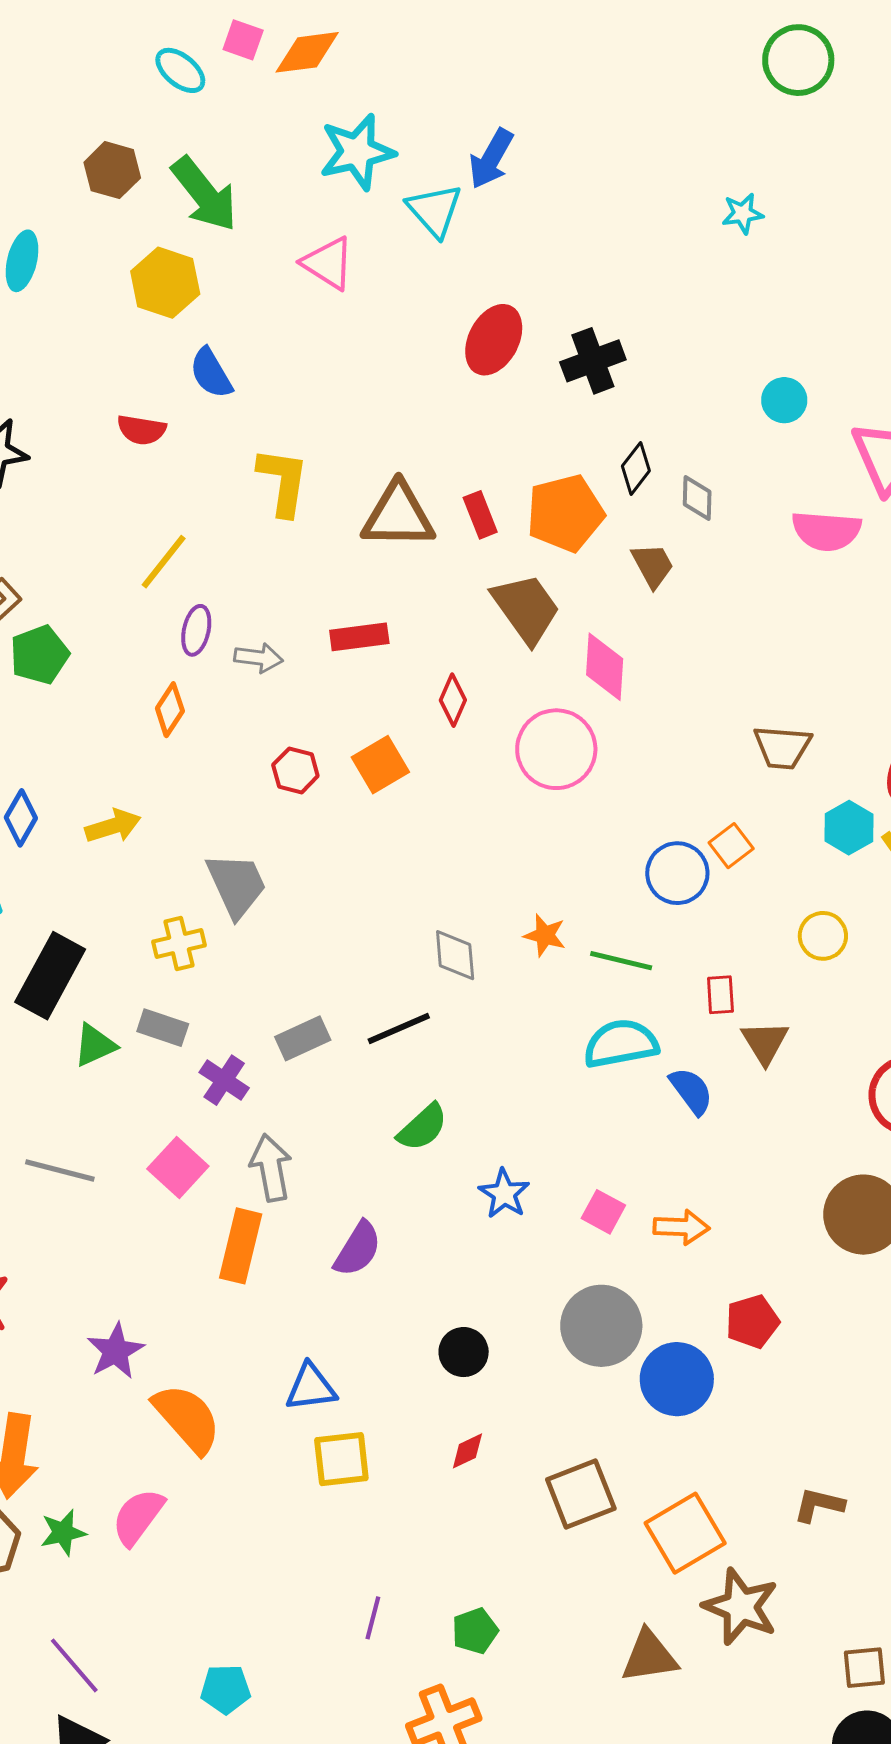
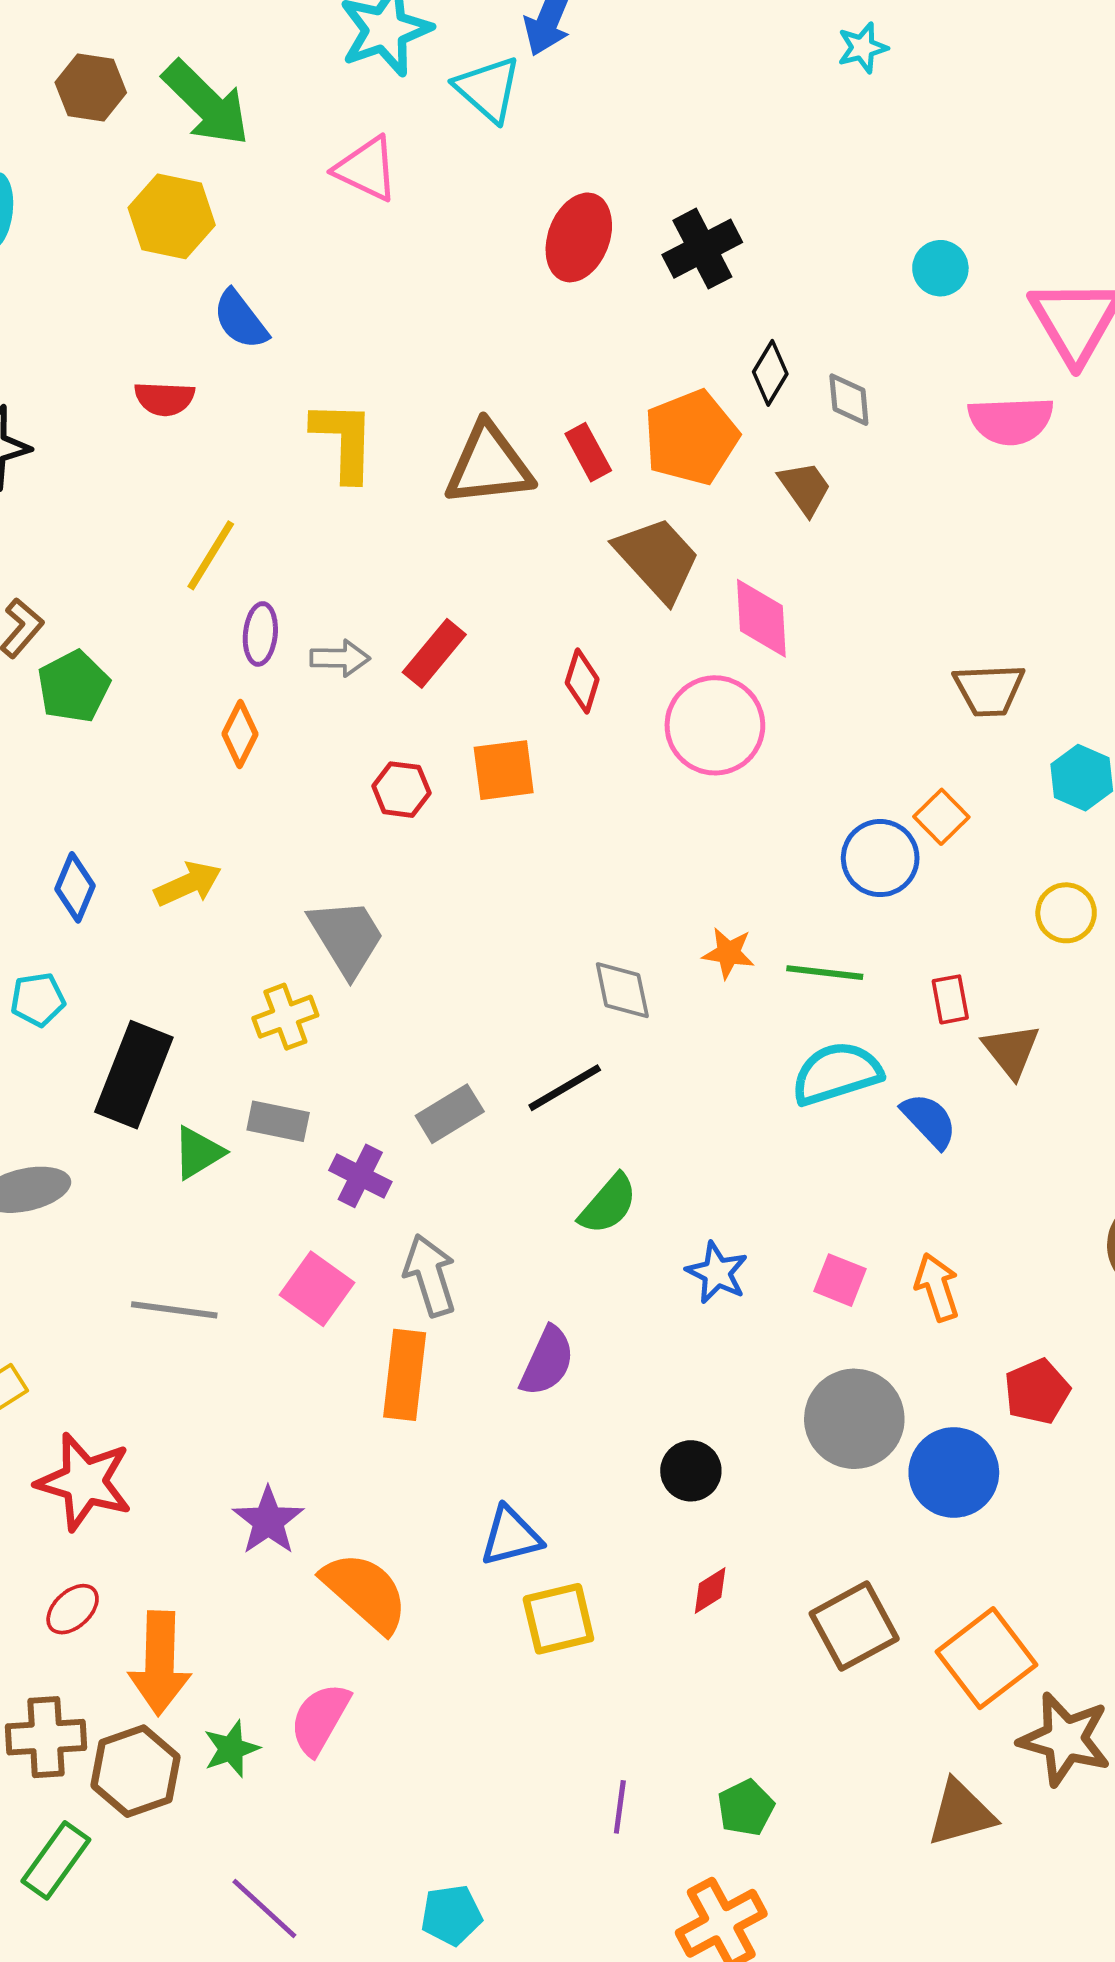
red rectangle: (359, 637) -> (434, 653), moved, turned -36
orange square: (380, 765) -> (504, 770), turned 30
orange arrow: (681, 1227) -> (937, 1287), turned -104

